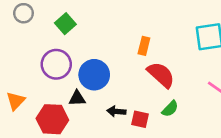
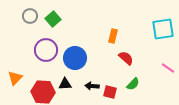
gray circle: (23, 13) -> (30, 16), moved
red semicircle: (161, 75) -> (126, 58), size x0.7
black triangle: (77, 98) -> (65, 84), moved

